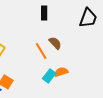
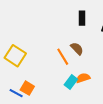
black rectangle: (44, 13) -> (82, 18), moved

